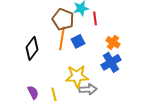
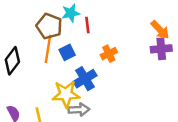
orange cross: (113, 42) -> (109, 54), turned 32
blue cross: (111, 62) -> (85, 79), moved

